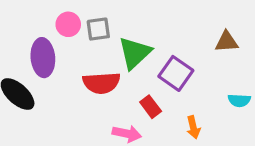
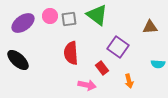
green triangle: (135, 53) -> (97, 15), moved, turned -40
purple ellipse: (43, 58) -> (23, 23), moved, turned 60
red semicircle: (101, 83) -> (71, 53), turned 90

